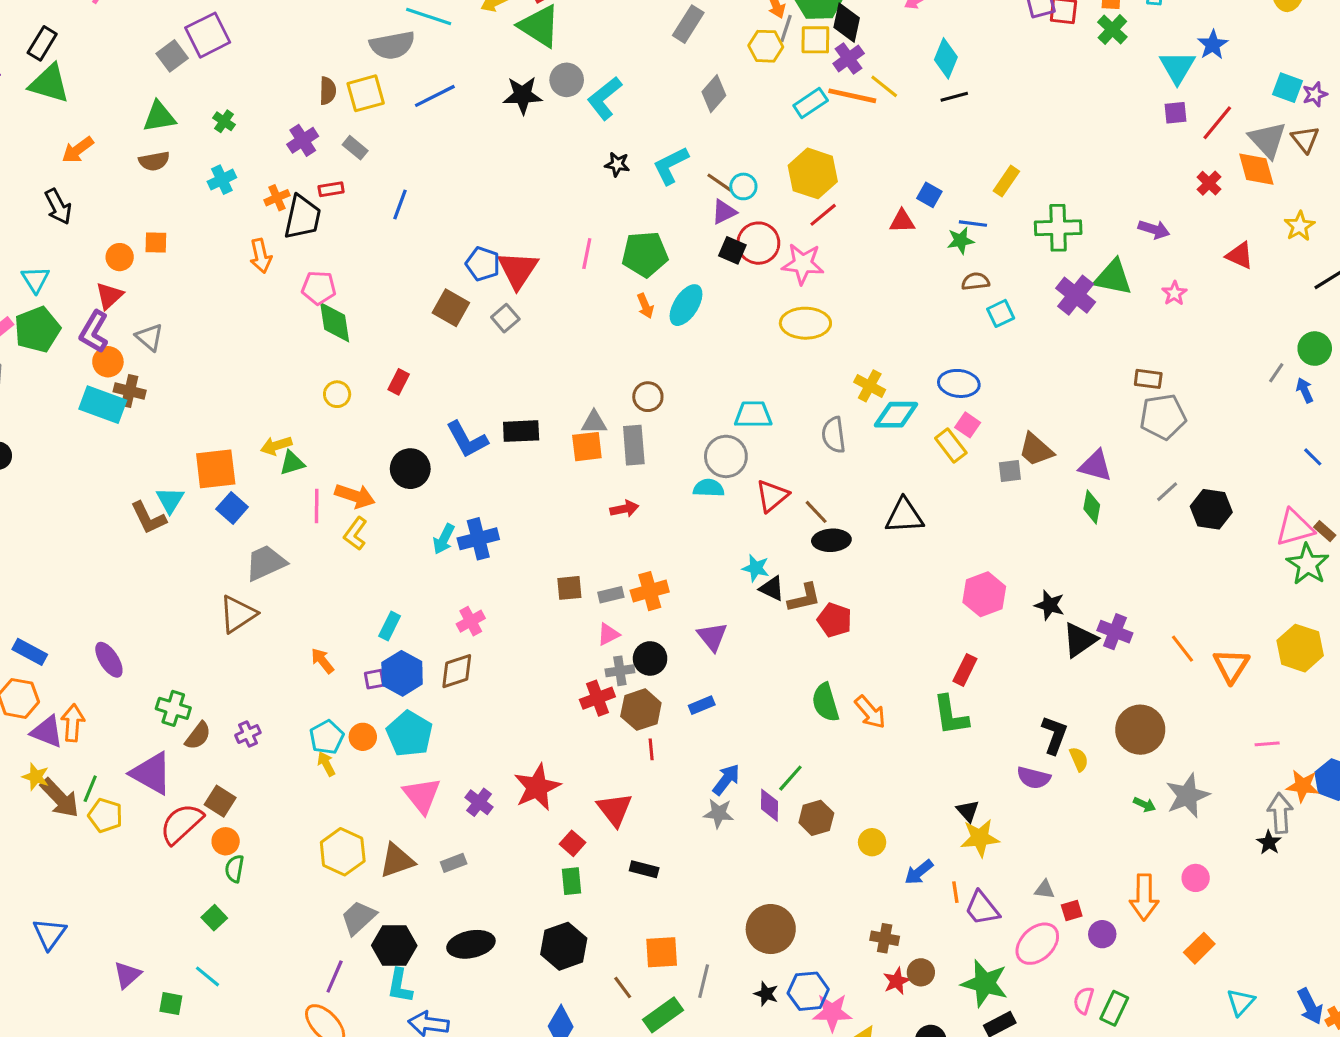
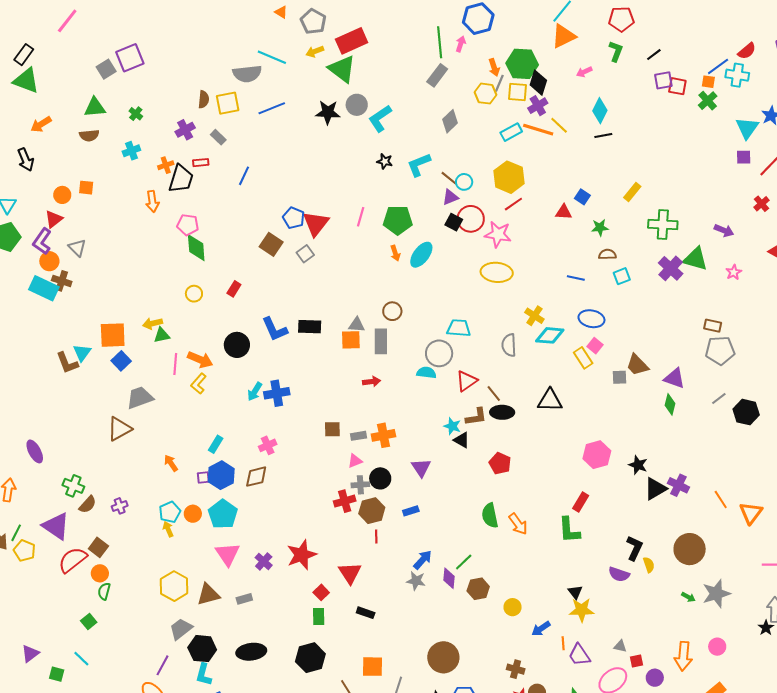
blue line: (973, 224) -> (576, 278), moved
brown L-shape: (804, 598) -> (476, 417), moved

